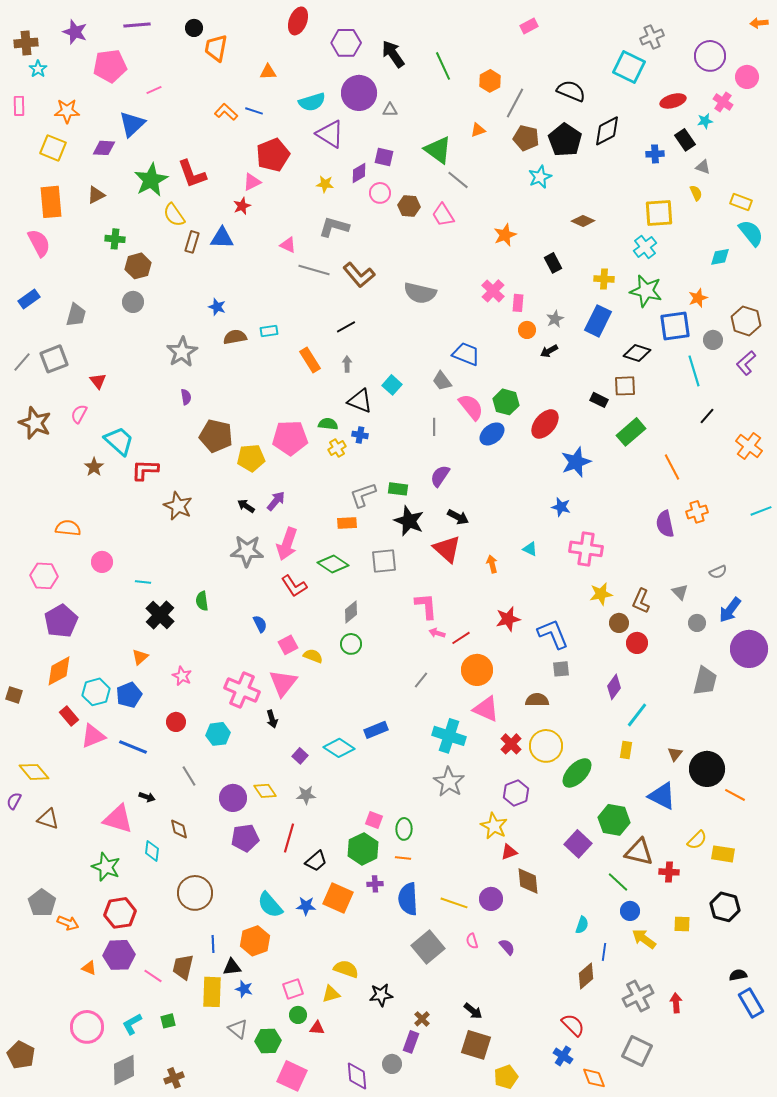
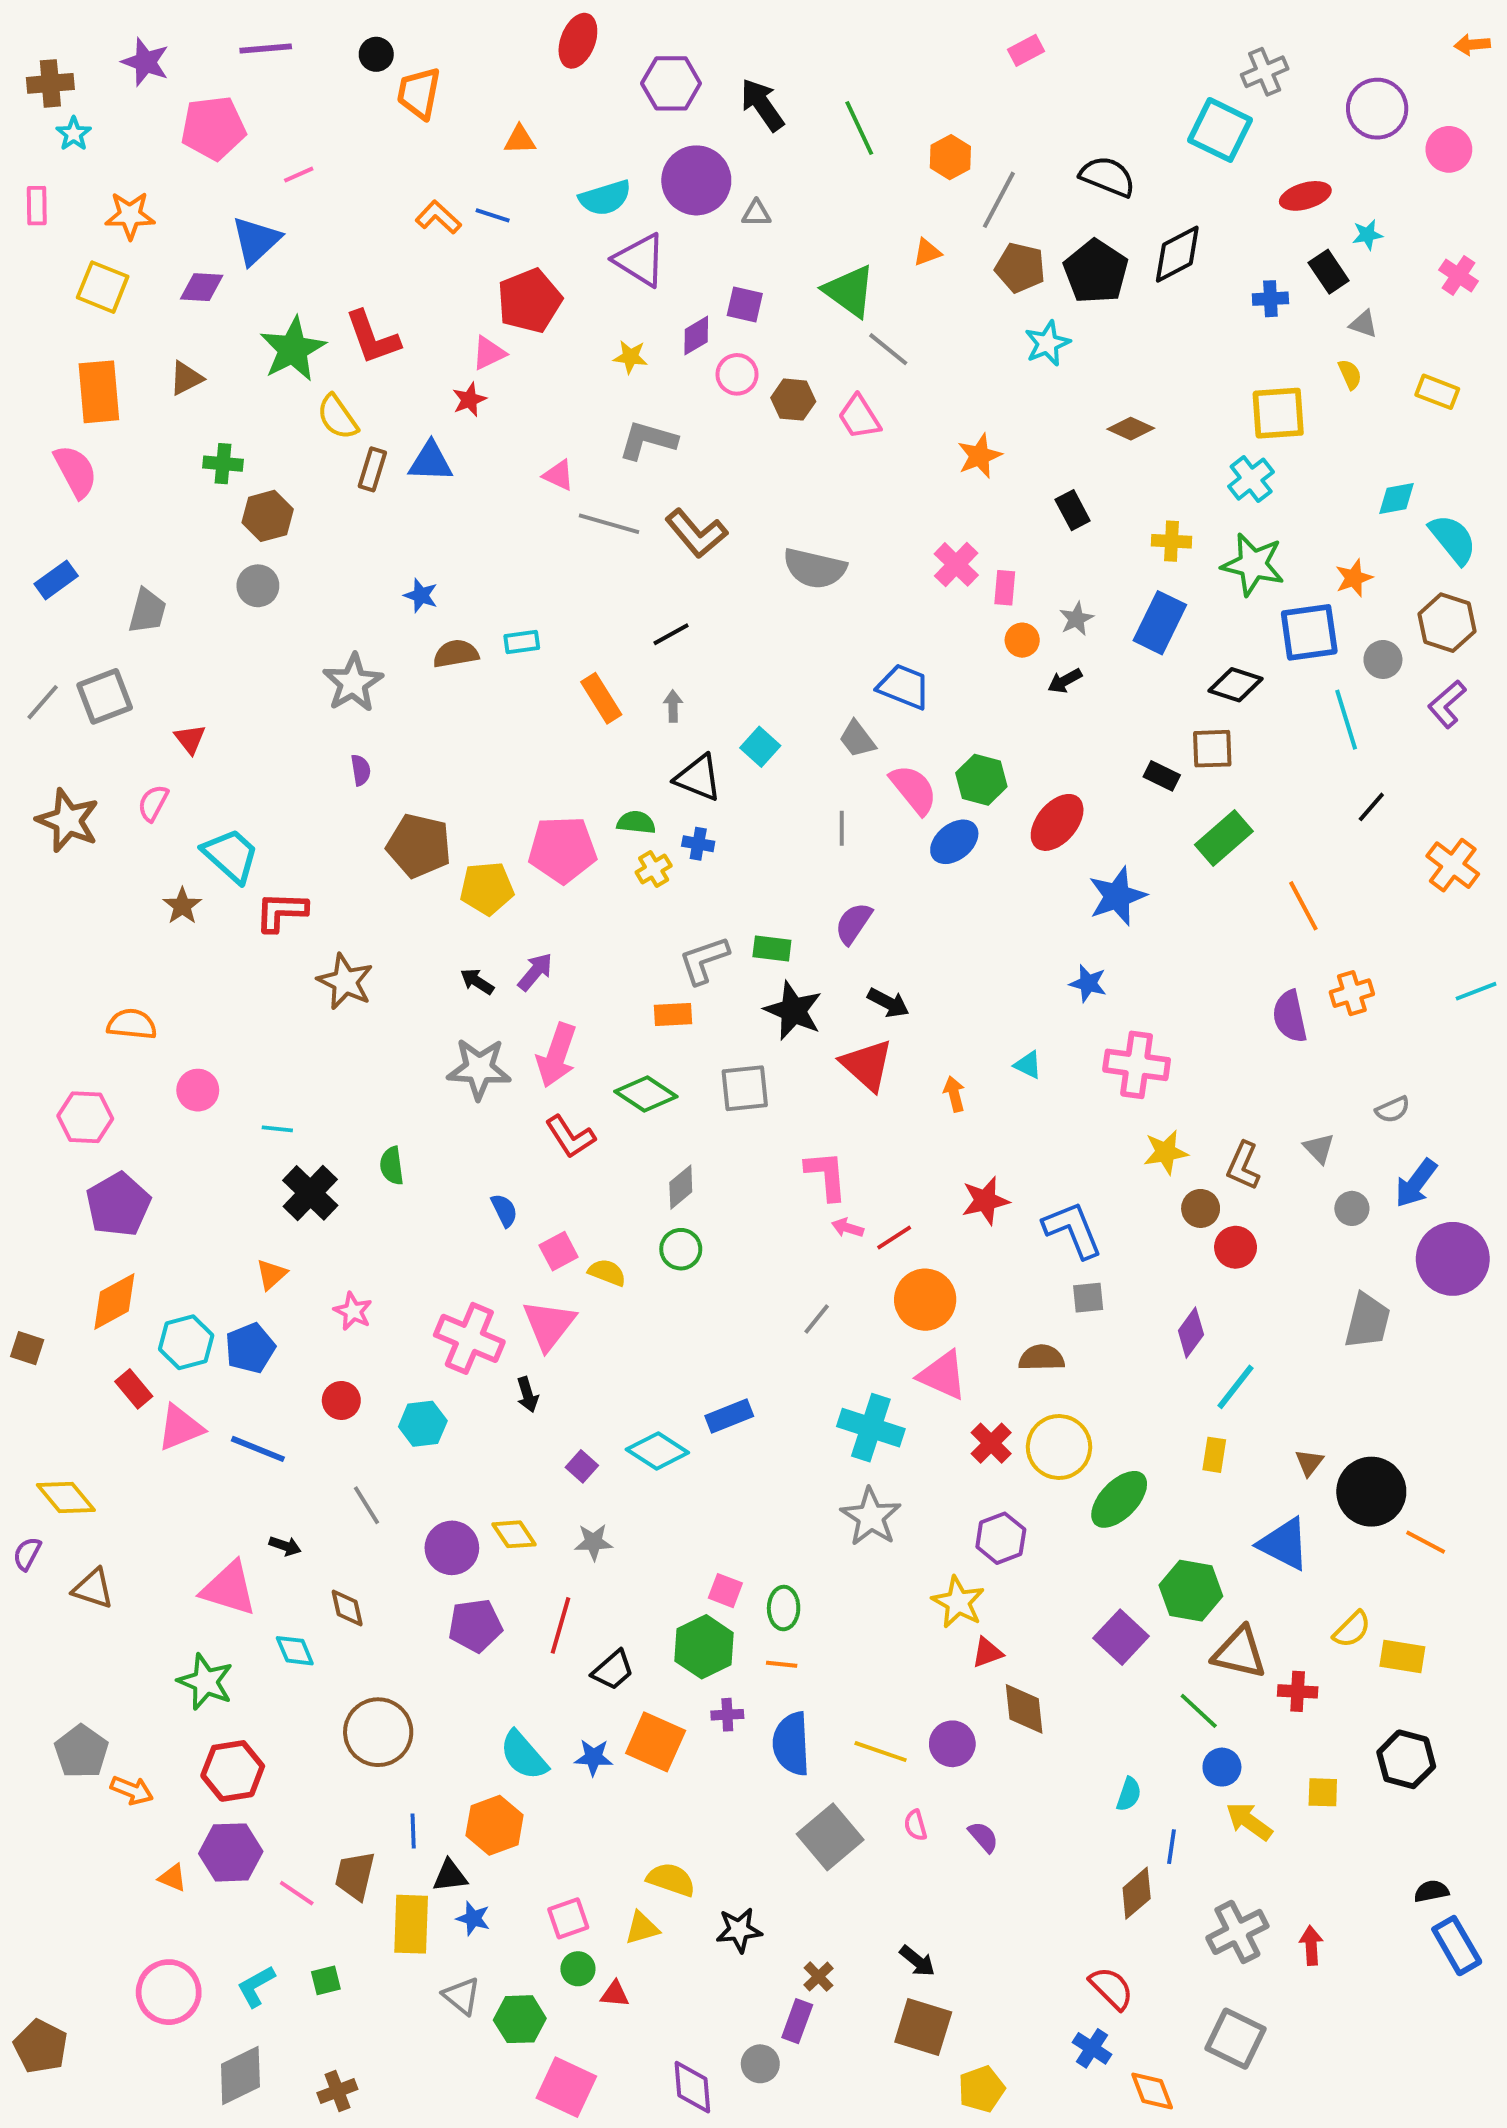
pink cross: (723, 102) -> (1459, 275), moved
cyan semicircle: (751, 233) -> (1453, 539), moved
cyan diamond: (152, 851) -> (295, 1651), turned -30

